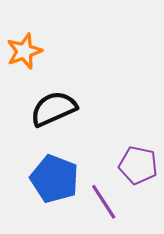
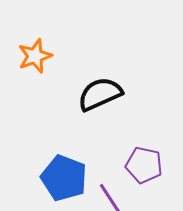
black semicircle: (54, 109) -> (100, 94), moved

